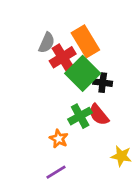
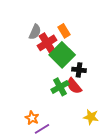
orange rectangle: (85, 41) -> (64, 31), size x0.6
black cross: (103, 83) -> (79, 70), moved
orange star: (59, 139) -> (32, 118), moved

